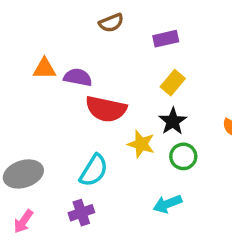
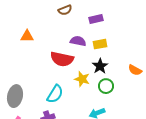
purple semicircle: (78, 77) -> (78, 41), moved
yellow rectangle: (173, 83) -> (100, 44), turned 40
gray ellipse: (23, 174) -> (15, 96), turned -60

